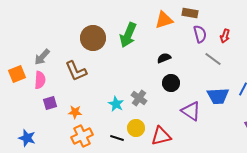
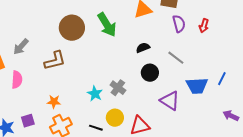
green arrow: (128, 35) -> (107, 25), turned -55
gray line: (213, 59) -> (176, 58), moved
brown L-shape: (76, 71) -> (55, 61), turned -80
pink semicircle: (40, 80) -> (17, 80), moved
purple square: (50, 103) -> (28, 121), moved

